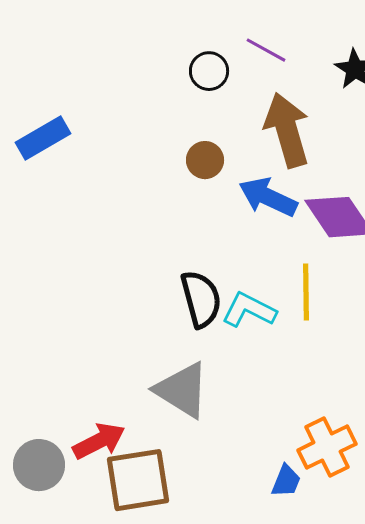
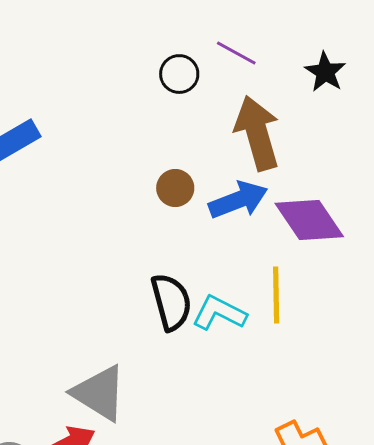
brown circle: (205, 160) -> (175, 188), moved
blue arrow: (268, 197) -> (238, 200), turned 134
gray triangle: (182, 390) -> (99, 393), moved

